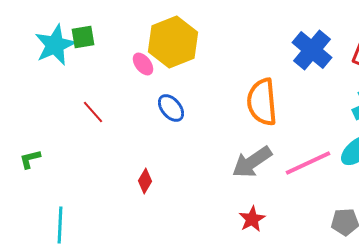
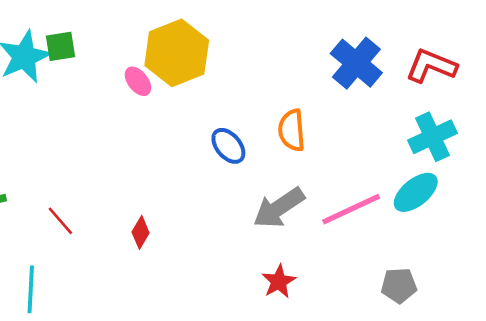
orange semicircle: (262, 102) -> (292, 130), size x0.7
blue ellipse: (171, 108) -> (228, 146), moved
red line: (93, 112) -> (60, 221), moved

